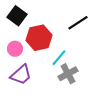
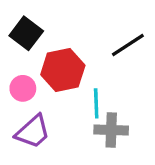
cyan line: (59, 58) -> (96, 103), turned -42
gray cross: (68, 74) -> (111, 130), turned 30

